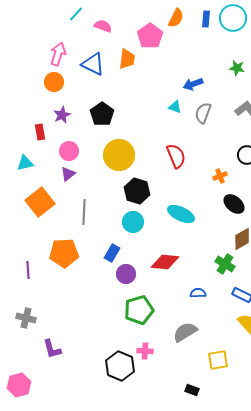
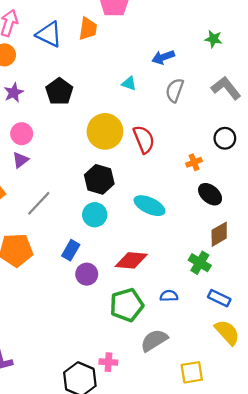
cyan triangle: (175, 107) -> (129, 83), moved
yellow circle: (119, 155) -> (105, 131), moved
gray line: (84, 212) -> (39, 203), turned 40
green pentagon: (139, 310) -> (127, 305), moved

